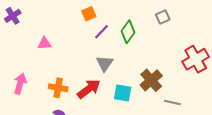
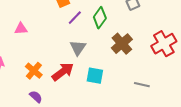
brown cross: (151, 80) -> (122, 44), moved
orange cross: (58, 88) -> (34, 71), turned 30

